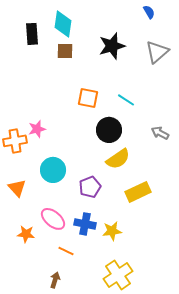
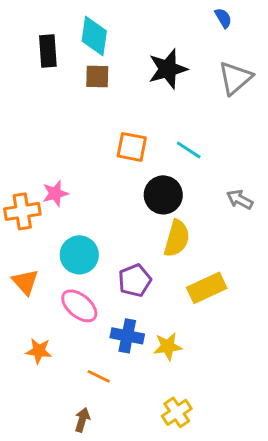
yellow semicircle: (118, 159) -> (177, 238), turned -40
pink ellipse: (53, 219) -> (79, 306), moved
yellow cross: (118, 275) -> (177, 412), size x0.7

